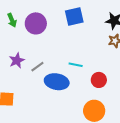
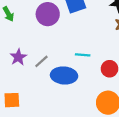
purple circle: (36, 23) -> (48, 14), moved

